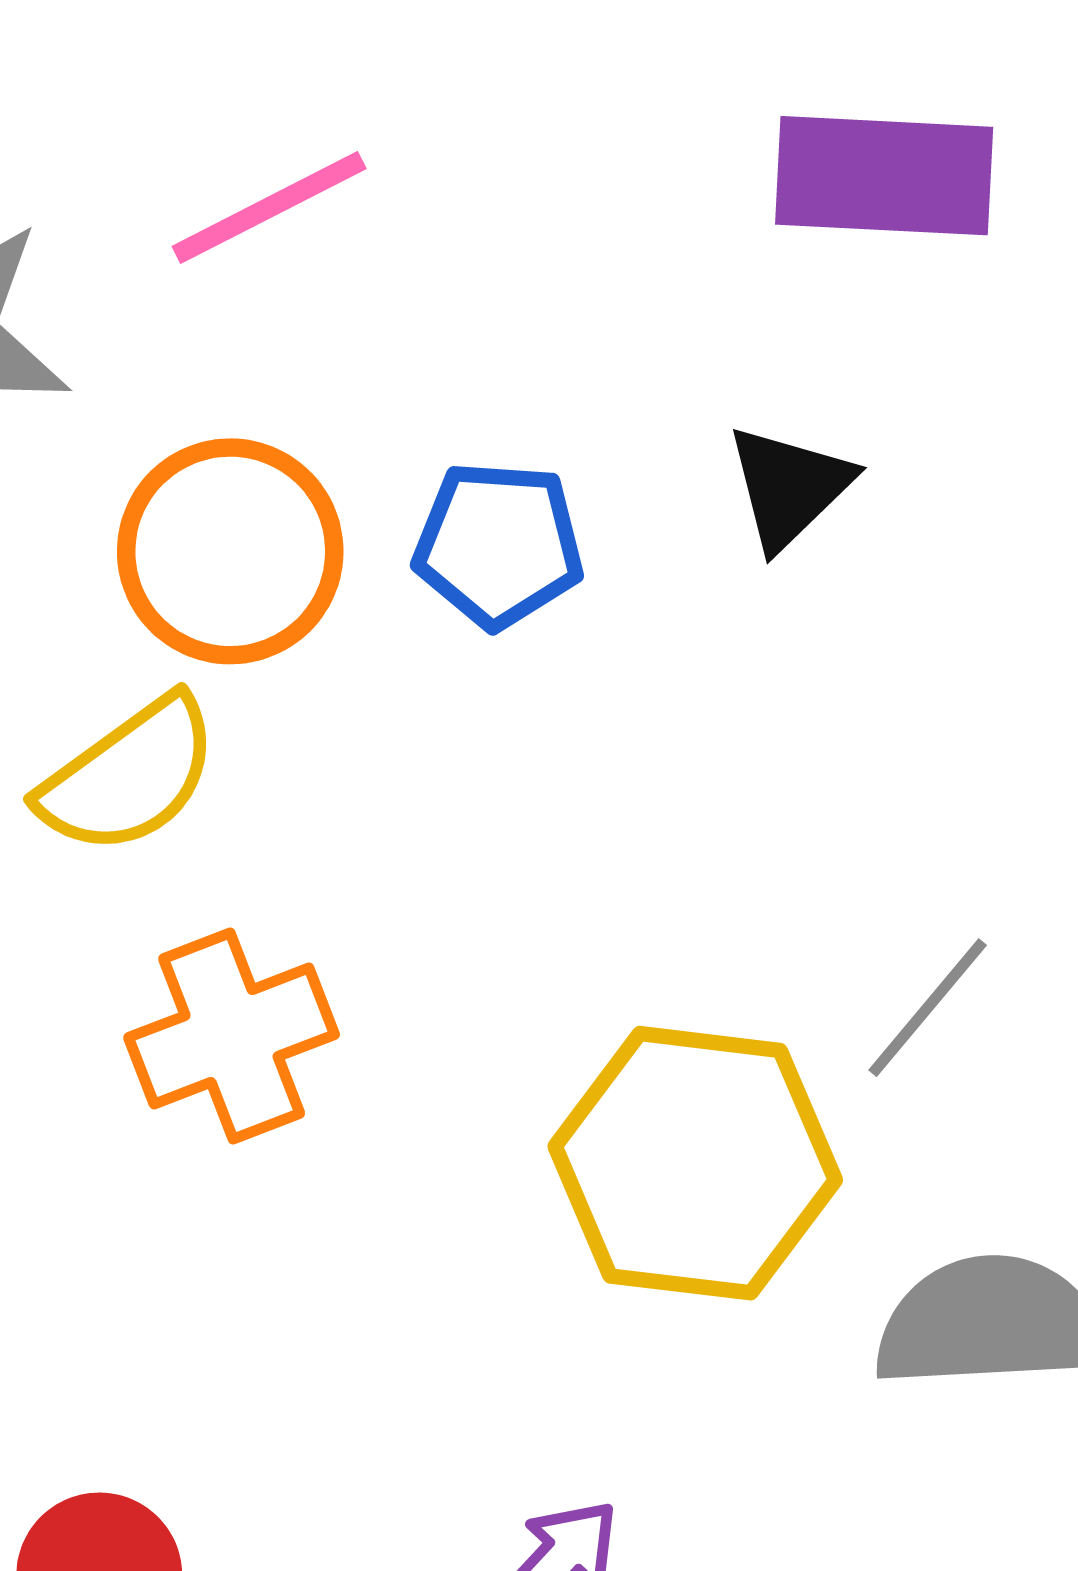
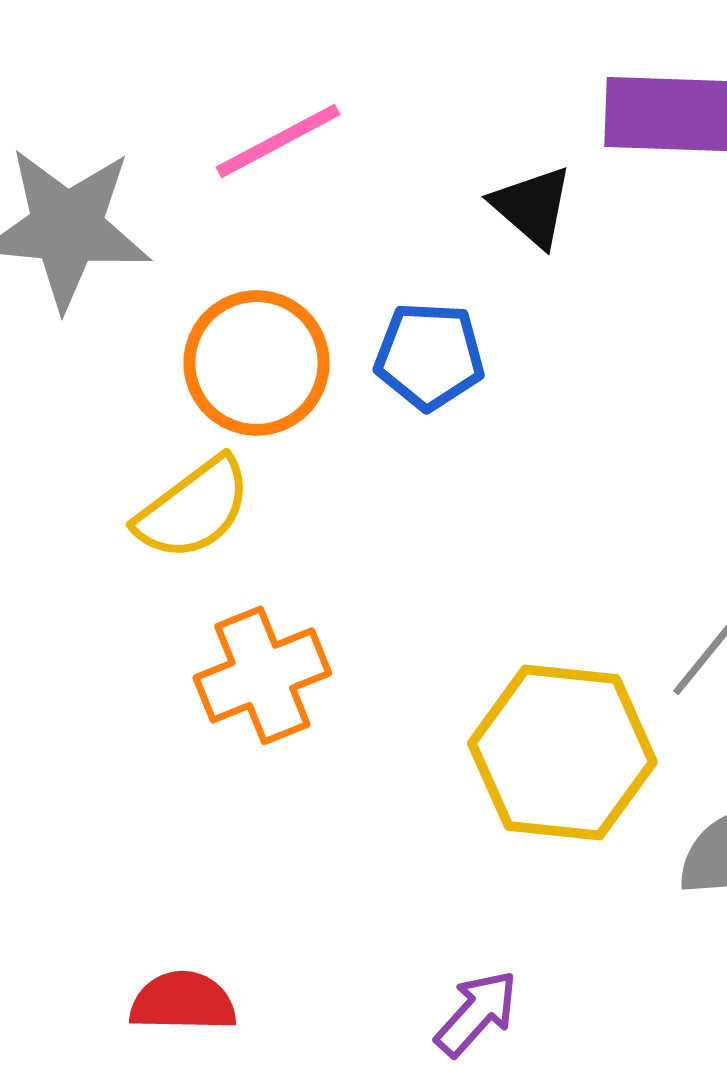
black triangle: (789, 487) -> (532, 206), moved, turned -34

